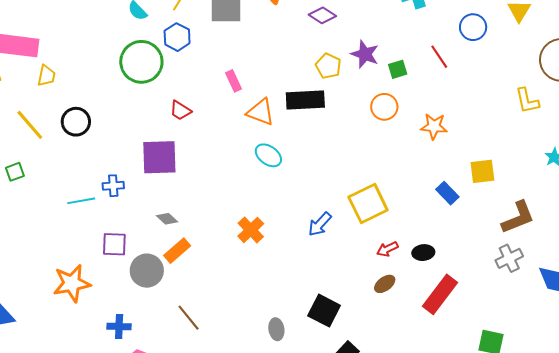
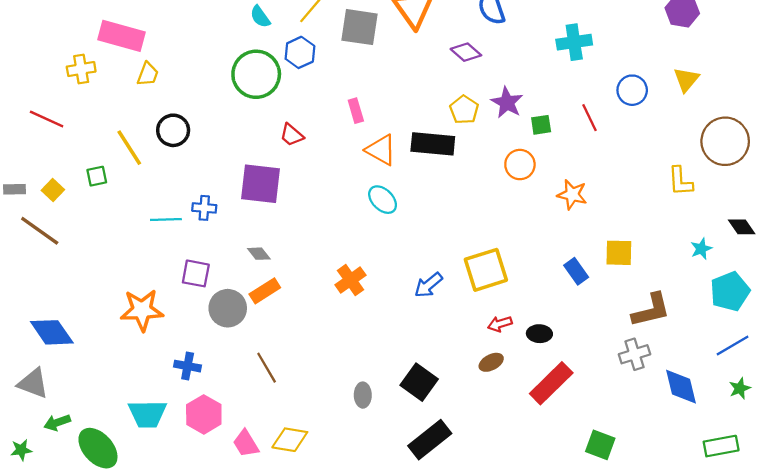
yellow line: (30, 125) -> (129, 148), moved

